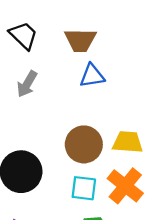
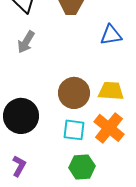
blue triangle: (92, 76) -> (111, 35), moved

